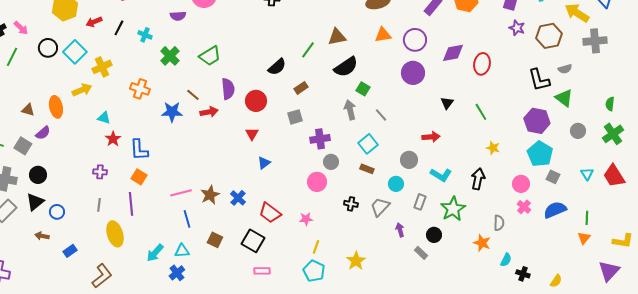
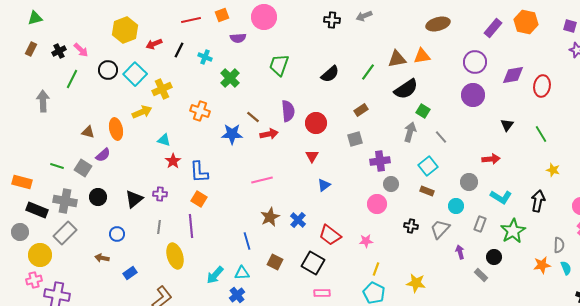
orange triangle: (383, 35) -> (422, 56), moved
green trapezoid: (210, 56) -> (279, 65), moved, turned 140
black semicircle: (277, 67) -> (330, 74), moved
gray arrow: (350, 110) -> (410, 132), turned 30
pink line: (181, 193) -> (262, 180), moved
black triangle: (35, 202) -> (134, 199), moved
orange star: (482, 243) -> (542, 265), turned -30
cyan semicircle: (506, 260) -> (566, 268), moved, turned -48
yellow star: (356, 261) -> (416, 283), turned -30

